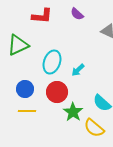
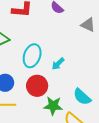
green star: (73, 112) -> (53, 106), turned -30

